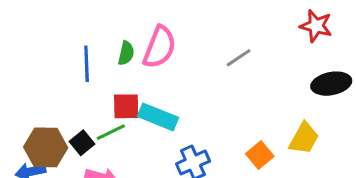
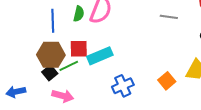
gray line: (239, 58) -> (169, 17), moved, turned 42
cyan rectangle: (158, 117) -> (100, 56), turned -45
brown hexagon: (46, 147) -> (51, 55), moved

